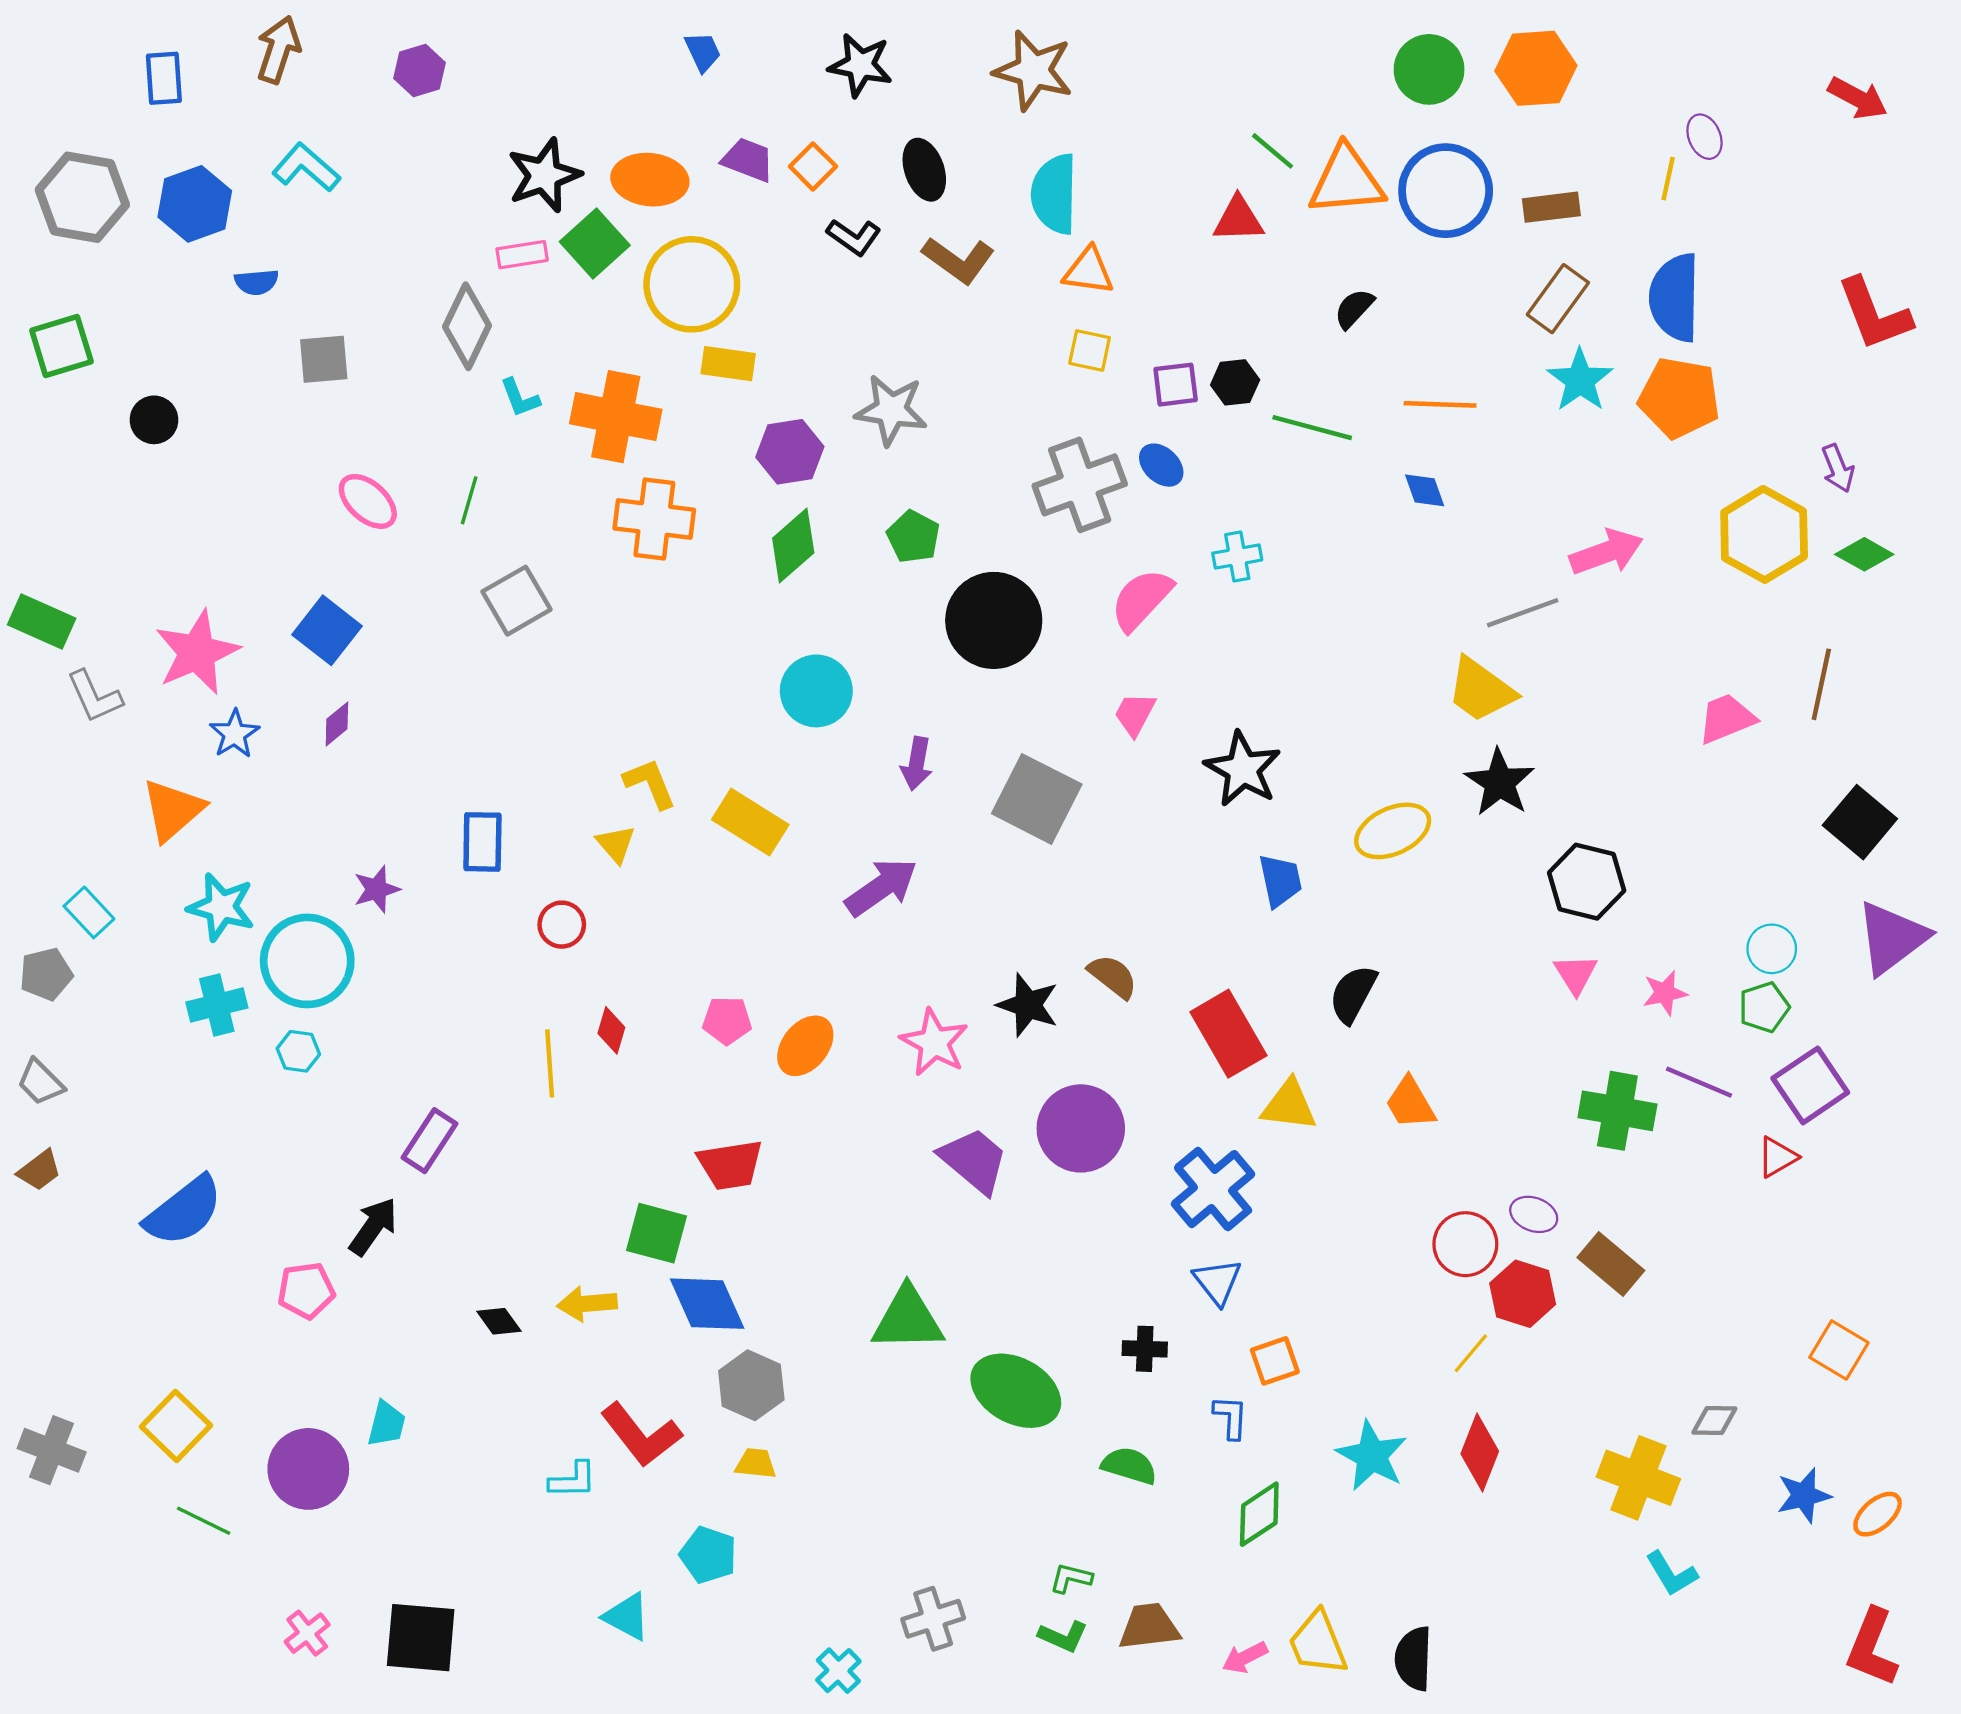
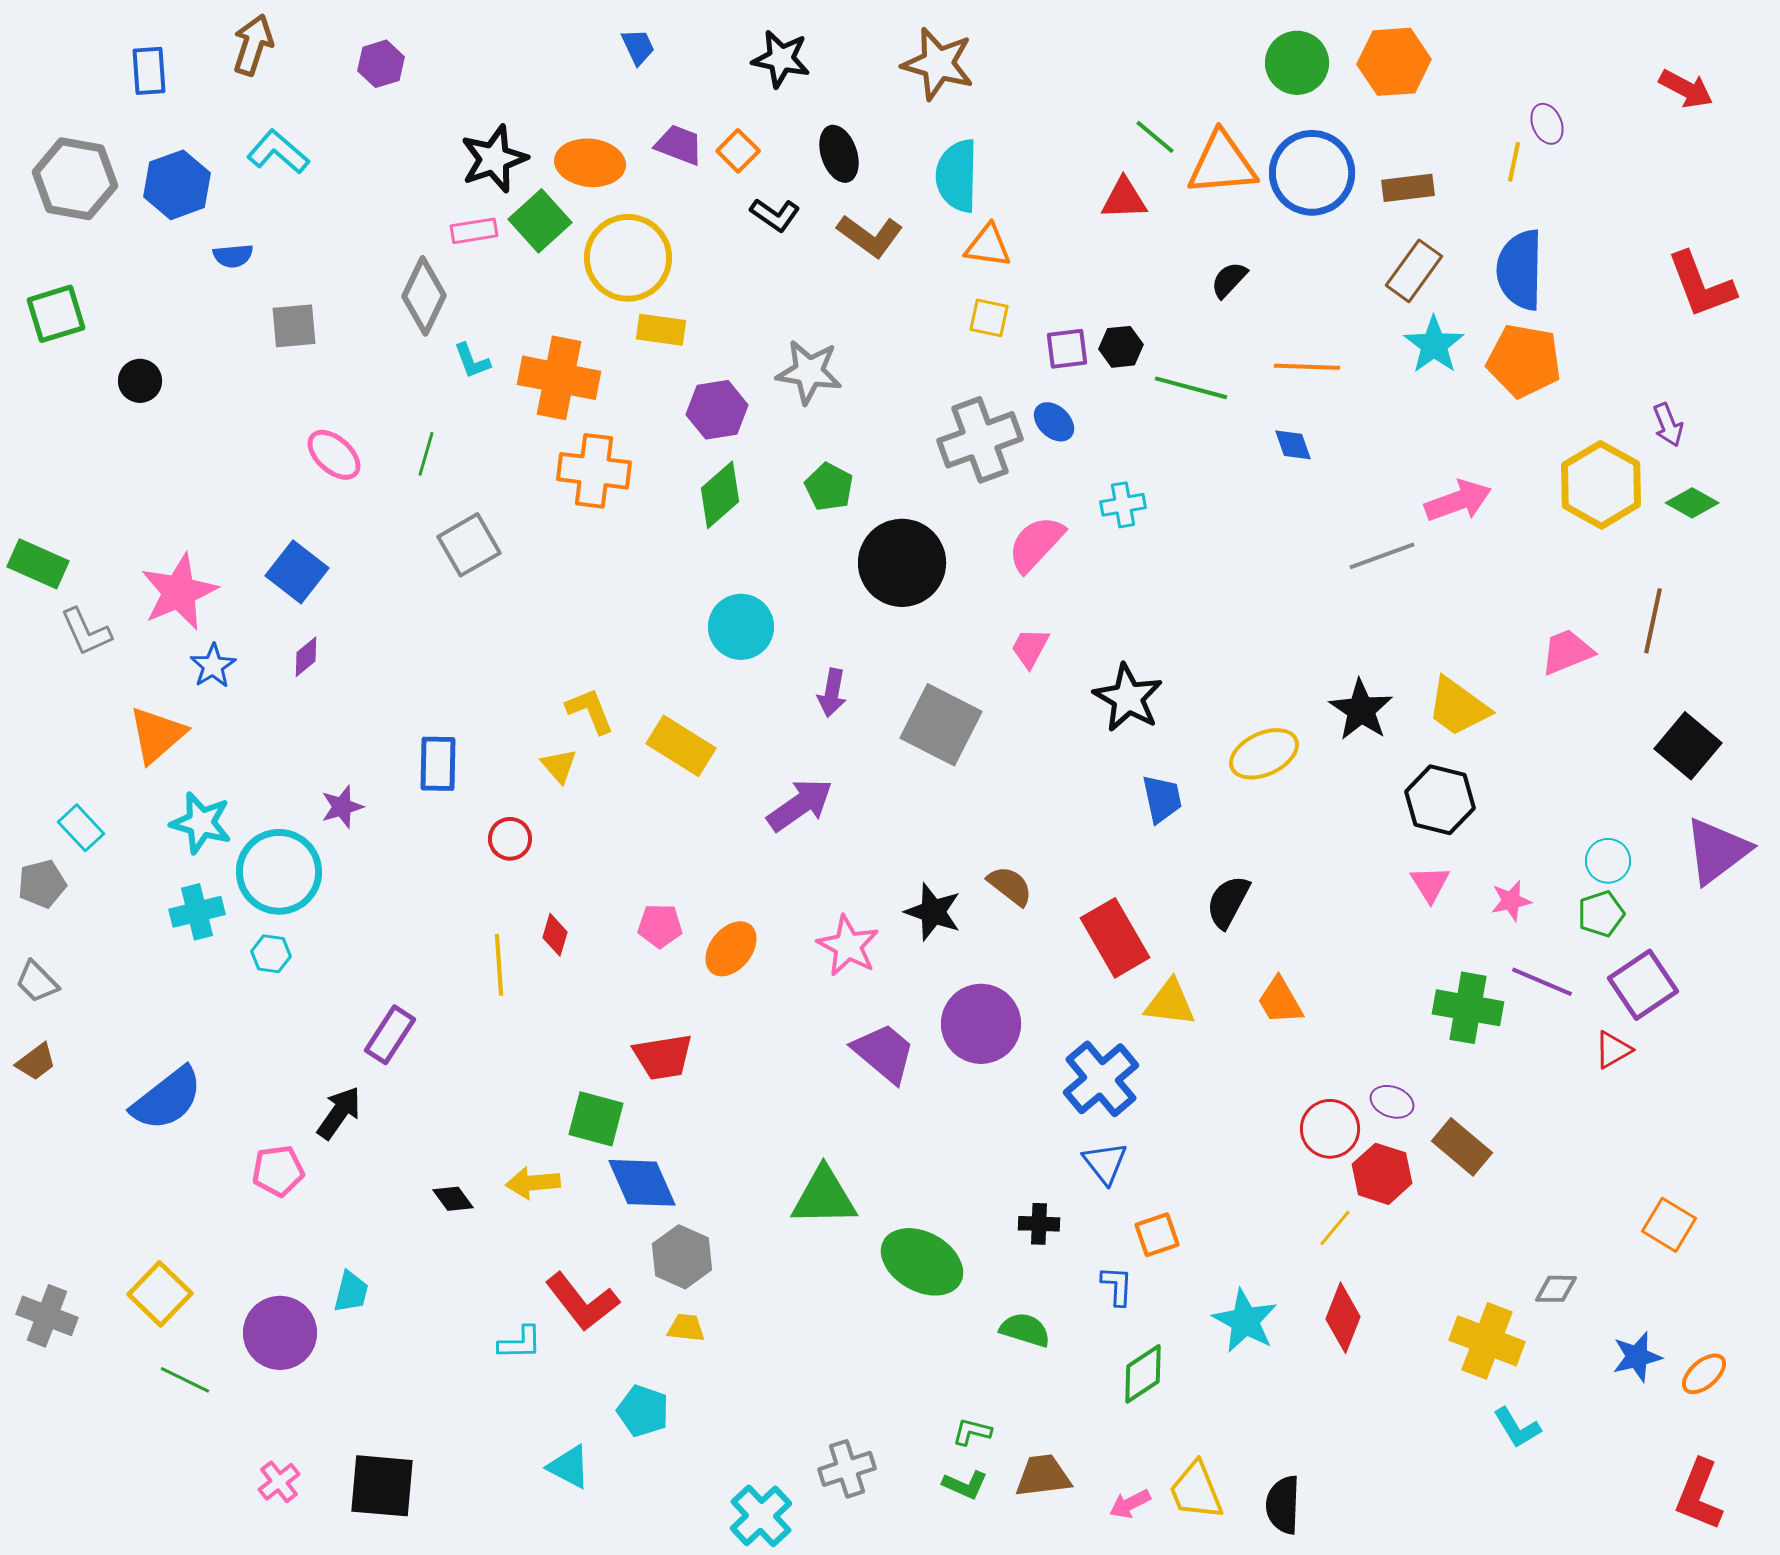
yellow trapezoid: (1481, 690) -> (1458, 707), moved
cyan cross: (838, 1671) -> (761, 1516), size x1.5

